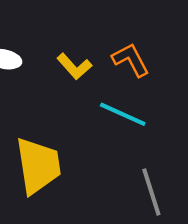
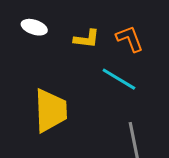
yellow L-shape: (74, 66) -> (87, 39), turned -48

